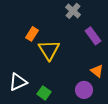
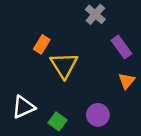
orange triangle: (97, 71) -> (127, 81), moved, turned 32
purple circle: (84, 90) -> (98, 115), moved

